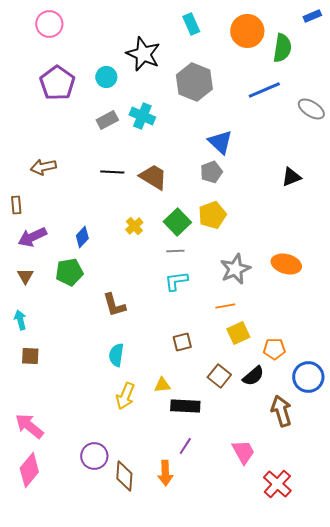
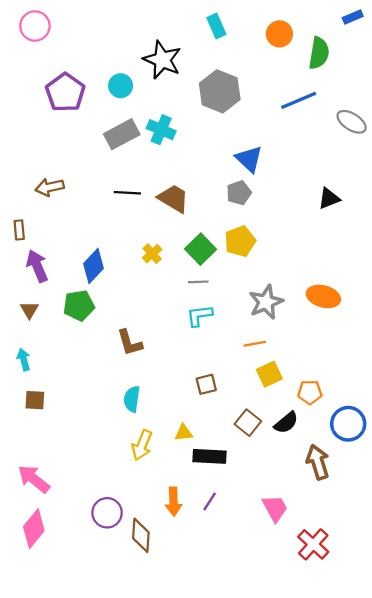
pink circle: (49, 24) -> (35, 26), moved
orange circle: (247, 31) -> (279, 34), size x0.7
gray rectangle: (107, 120) -> (122, 134), size x1.4
purple arrow: (32, 237) -> (37, 266), turned 92
blue diamond: (82, 237) -> (94, 266), size x1.4
orange arrow: (165, 473) -> (174, 502), moved

